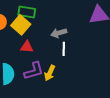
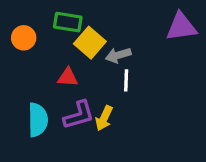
yellow square: (21, 25) -> (90, 43), moved

